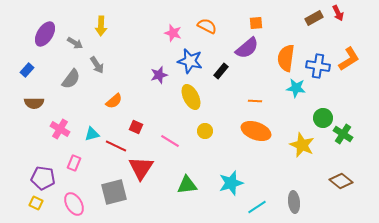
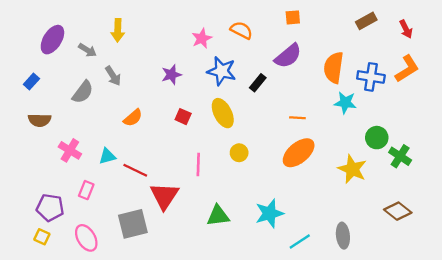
red arrow: (338, 13) -> (406, 29), moved
orange square: (256, 23) -> (293, 17), moved
pink star: (173, 33) -> (202, 38), turned 30
purple star: (159, 75) -> (171, 75), moved
red square: (136, 127) -> (183, 117), moved
orange ellipse: (256, 131) -> (299, 153), turned -60
pink line: (170, 141) -> (198, 164), turned 60

